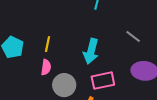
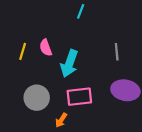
gray line: (133, 37) -> (117, 52), turned 42
pink semicircle: (46, 67) -> (46, 48), moved, turned 147

